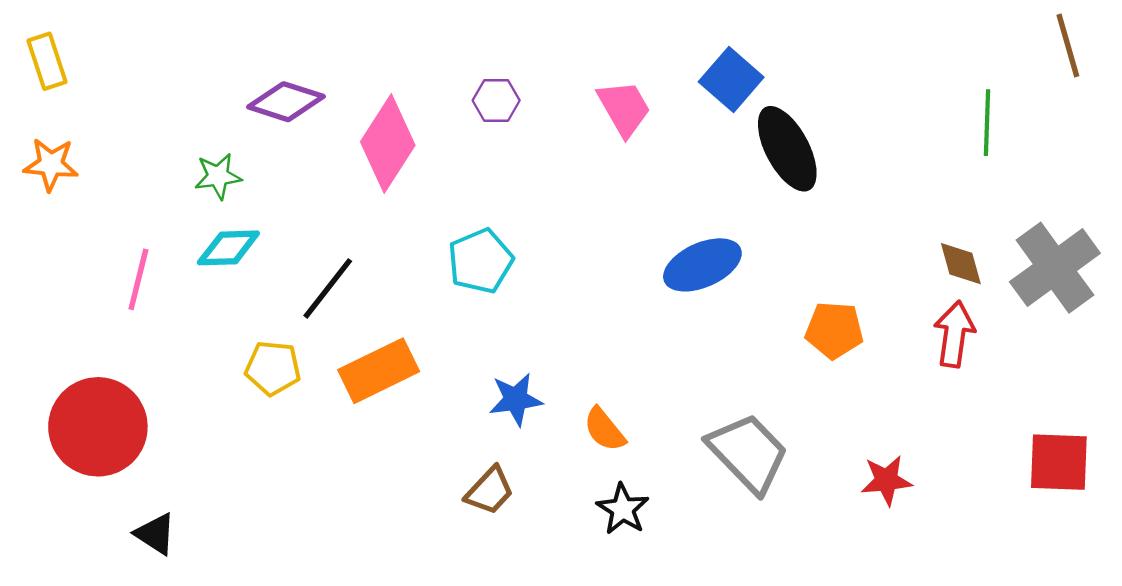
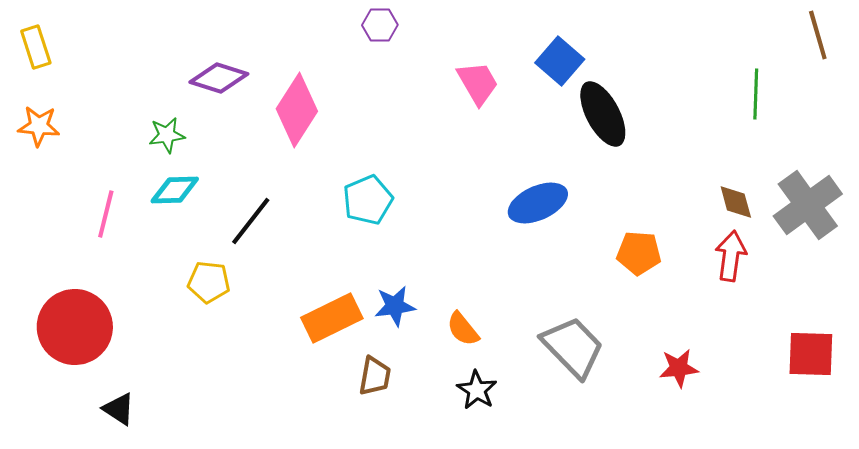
purple hexagon: (496, 100) -> (380, 25), moved
orange rectangle: (379, 371) -> (332, 318), moved
brown trapezoid: (490, 491) -> (375, 376), turned -33

